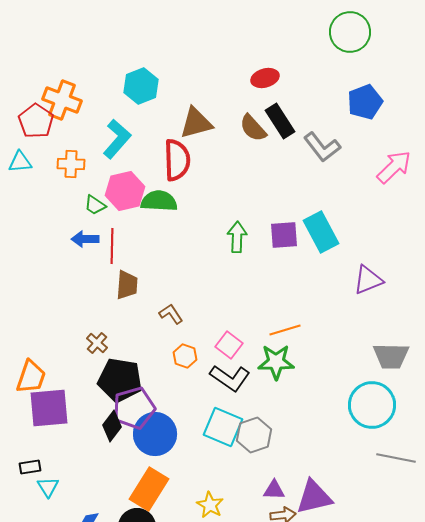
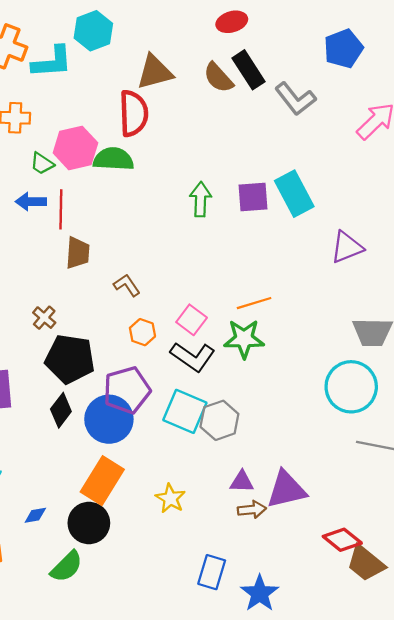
cyan L-shape: (117, 139) -> (52, 62), moved, turned 45
purple pentagon: (134, 408) -> (127, 390), moved

